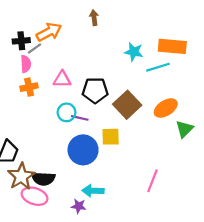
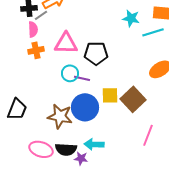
pink triangle: (62, 79) -> (66, 43), size x1.4
brown square: (127, 105) -> (133, 99), moved
brown star: (21, 176) -> (60, 116), moved, turned -30
black semicircle: (43, 179) -> (66, 149), moved

